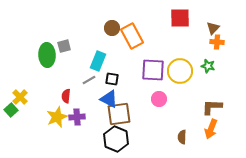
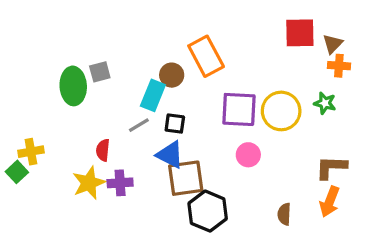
red square: (180, 18) -> (300, 33), moved
brown circle: (112, 28) -> (172, 75), moved
yellow cross: (20, 97) -> (31, 152), turned 35
black hexagon: (116, 139) -> (208, 211), moved

